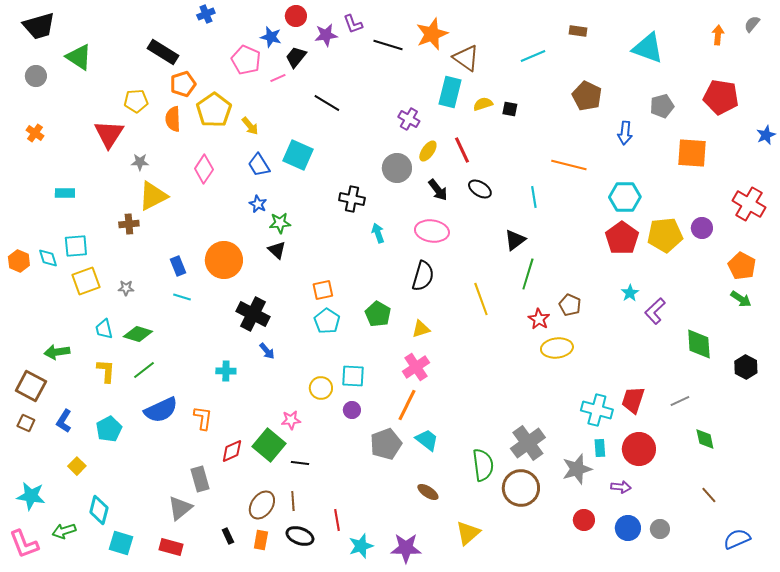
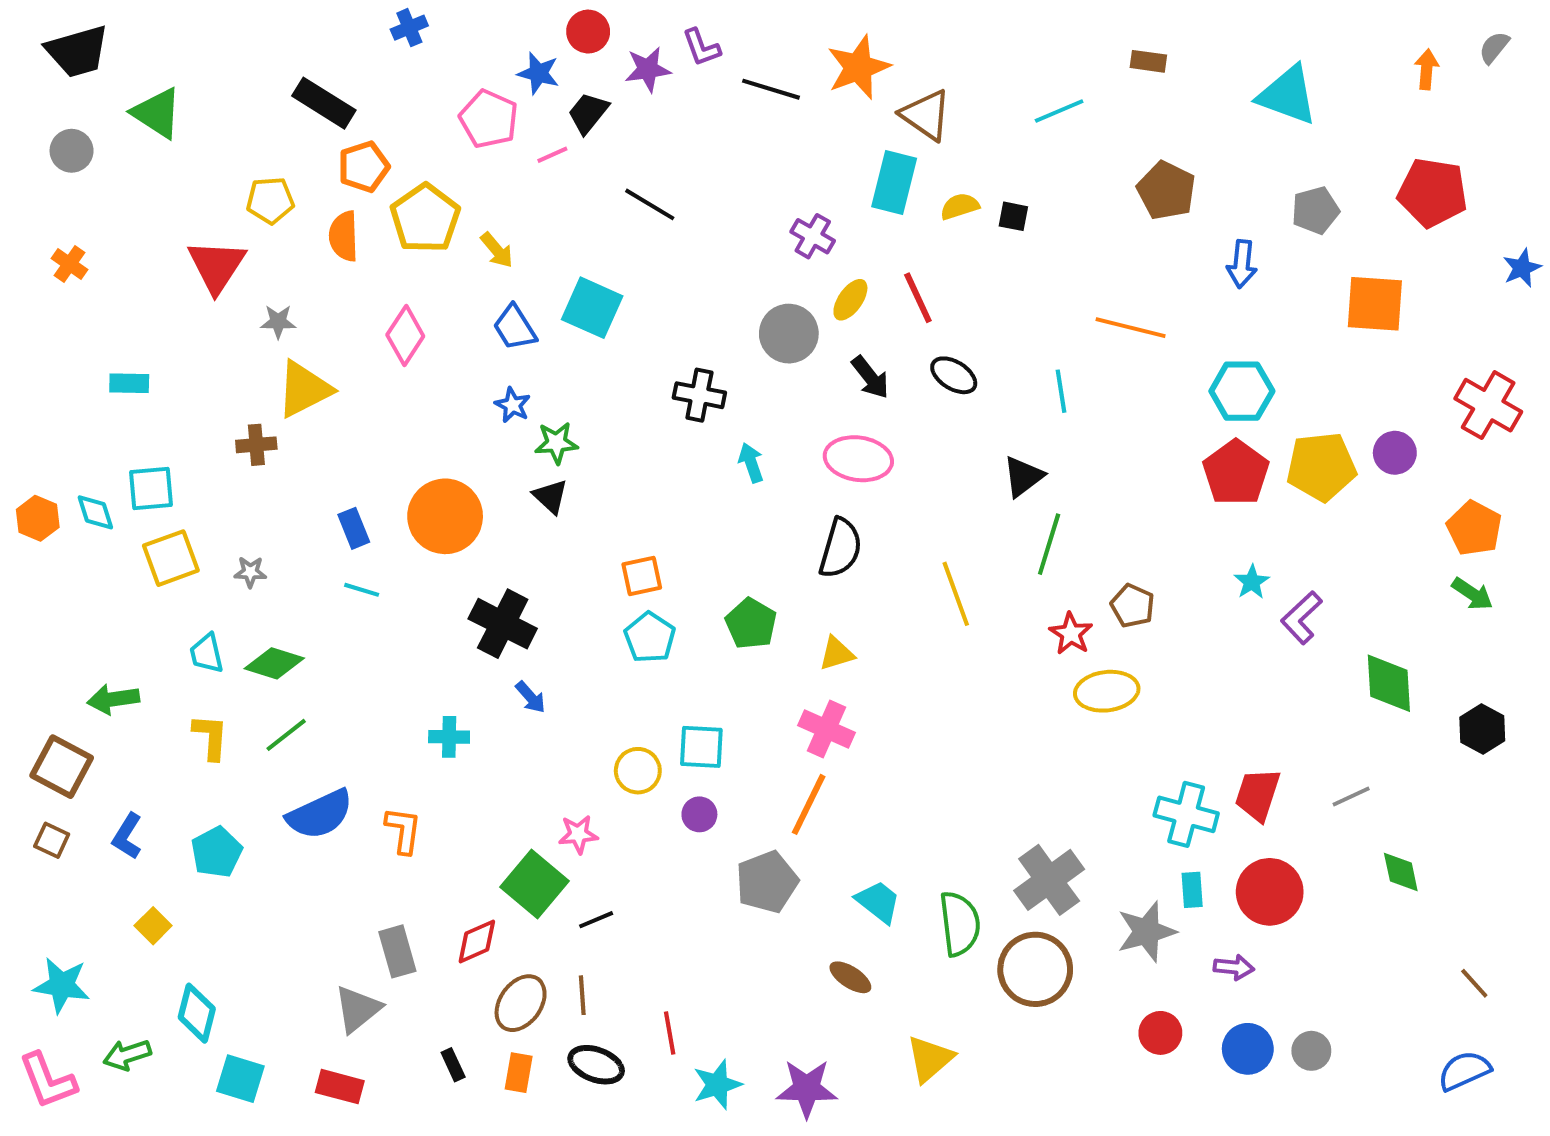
pink cross: (416, 367) -> (827, 729), turned -32
cyan trapezoid: (427, 440) -> (878, 902), moved
red diamond: (232, 451) -> (477, 942), moved
black line: (300, 463) -> (596, 920), turned -30
brown line: (709, 495) -> (1474, 983), moved

